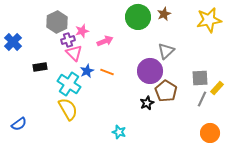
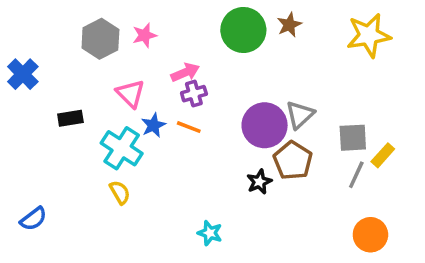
pink star: (82, 31) -> (145, 35), moved
purple cross: (68, 40) -> (194, 94), moved
gray triangle: (166, 51) -> (300, 115), moved
yellow semicircle: (68, 109) -> (120, 192), size x0.6

